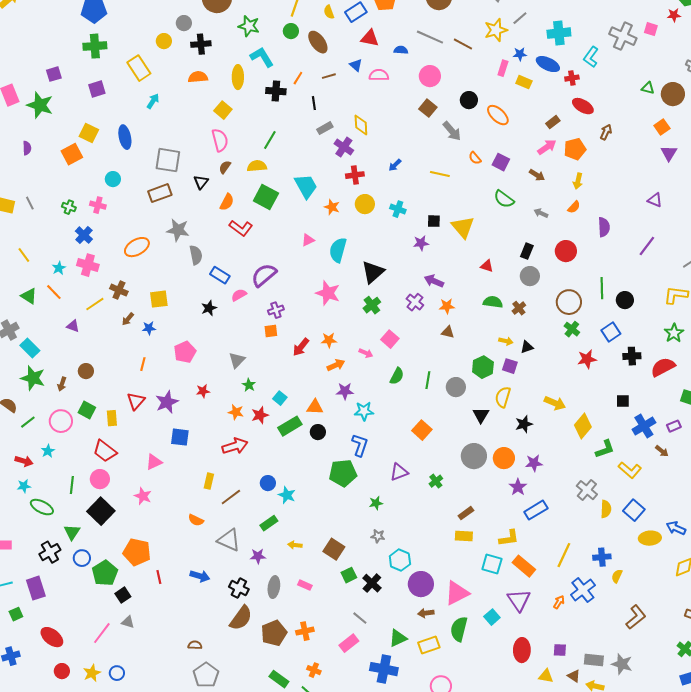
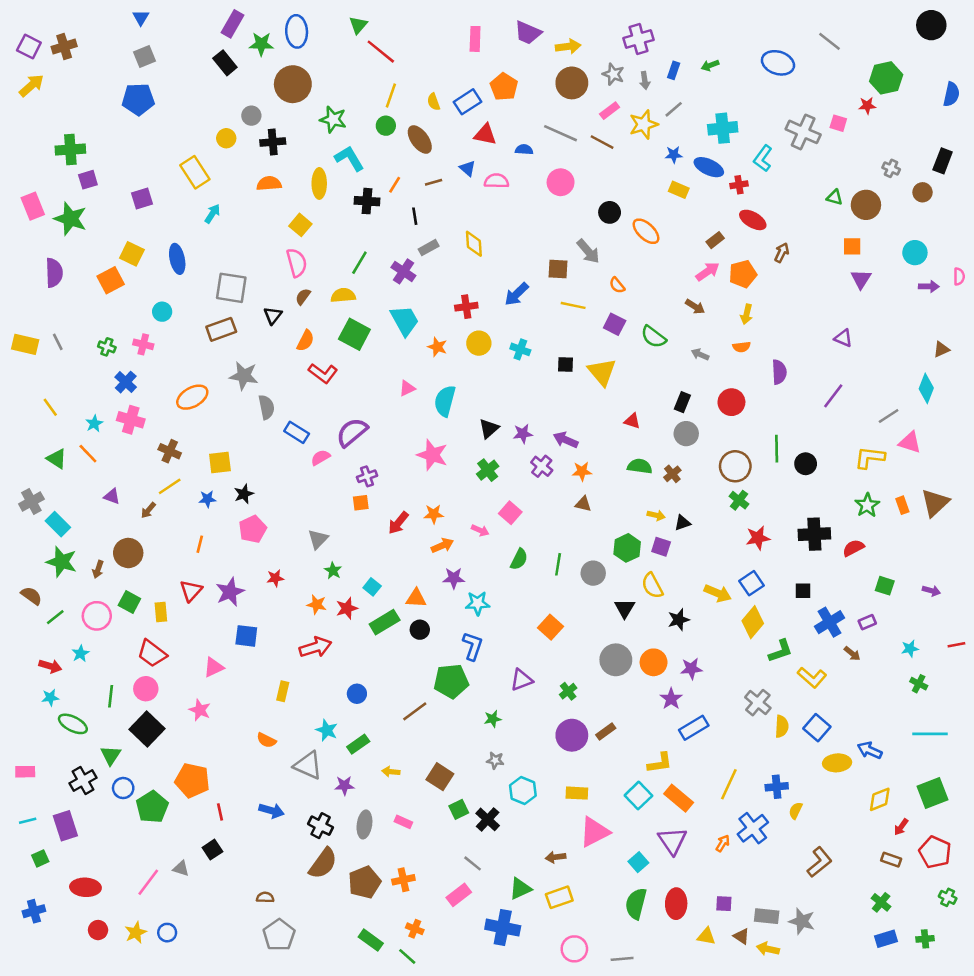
green cross: (95, 46) -> (70, 150), moved
pink rectangle: (503, 68) -> (610, 111), moved, turned 35
brown square: (428, 108) -> (558, 269), moved, turned -36
orange square: (662, 127) -> (852, 246), turned 35
purple cross: (344, 147) -> (403, 271), moved
purple semicircle: (27, 148) -> (54, 273), size x1.6
purple square: (501, 162) -> (615, 324), moved
blue arrow: (395, 165) -> (517, 294), size x1.5
orange semicircle: (574, 207) -> (742, 347), turned 40
purple star: (421, 243) -> (523, 434), moved
black triangle: (373, 272) -> (489, 429), size x0.7
yellow line: (95, 304) -> (170, 486), moved
black star: (209, 308) -> (244, 494), moved
brown arrow: (128, 319) -> (148, 510), moved
blue square: (611, 332) -> (752, 583), moved
black cross: (632, 356) -> (814, 534), size x1.4
red semicircle: (663, 367) -> (853, 548), size x0.7
brown circle: (86, 371) -> (128, 553), size x1.5
yellow semicircle: (503, 397) -> (652, 586), turned -45
cyan star: (287, 495) -> (327, 730), moved
brown line: (231, 497) -> (415, 711), moved
yellow rectangle: (464, 536) -> (577, 793), moved
cyan square: (492, 564) -> (638, 796), turned 30
purple circle: (421, 584) -> (572, 735), moved
black square: (123, 595) -> (212, 850), moved
green semicircle: (459, 629) -> (636, 904), moved
red ellipse: (52, 637) -> (85, 887), turned -35

